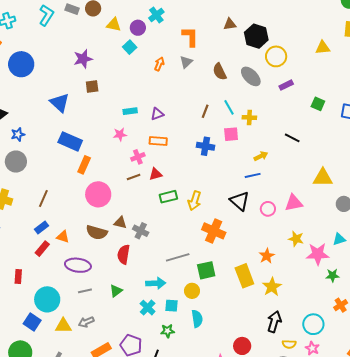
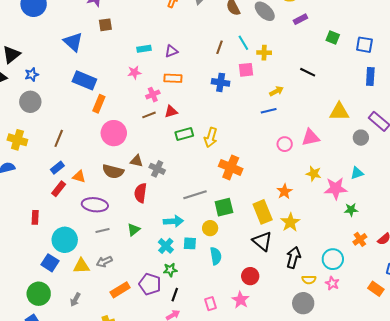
black triangle: (240, 201) -> (262, 241), moved
green star: (168, 331) -> (170, 270), moved
red circle: (242, 346) -> (250, 276), moved

